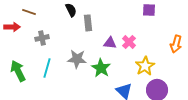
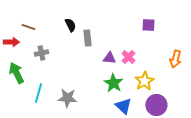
gray star: (77, 59) -> (67, 98), moved
cyan line: (47, 68) -> (38, 93), moved
green star: (101, 68) -> (113, 83), moved
green arrow: (18, 71) -> (16, 73), moved

